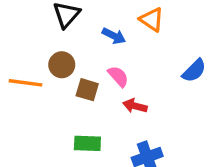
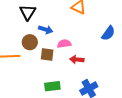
blue arrow: (114, 36) -> (46, 30), moved
pink semicircle: (118, 76) -> (64, 44), turned -48

